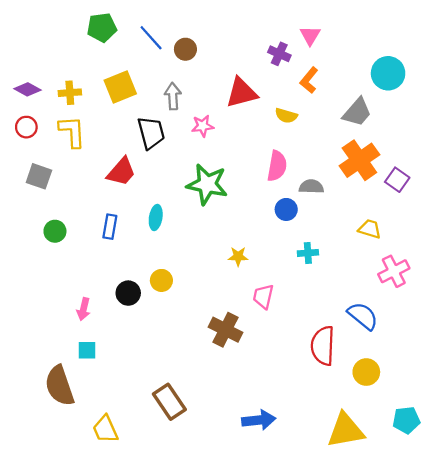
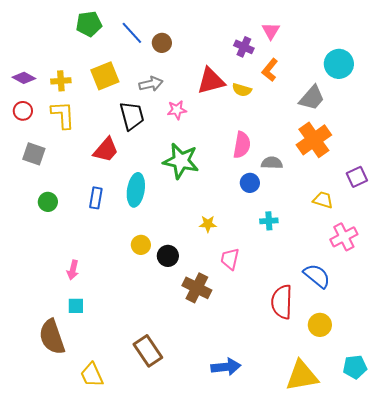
gray arrow: (173, 96) -> (151, 84), turned 80
yellow semicircle: (286, 116) -> (242, 90), moved
purple square: (397, 180) -> (357, 177), moved, turned 30
cyan ellipse: (156, 217) -> (136, 190), size x1.5
black circle: (128, 293) -> (168, 256), moved

